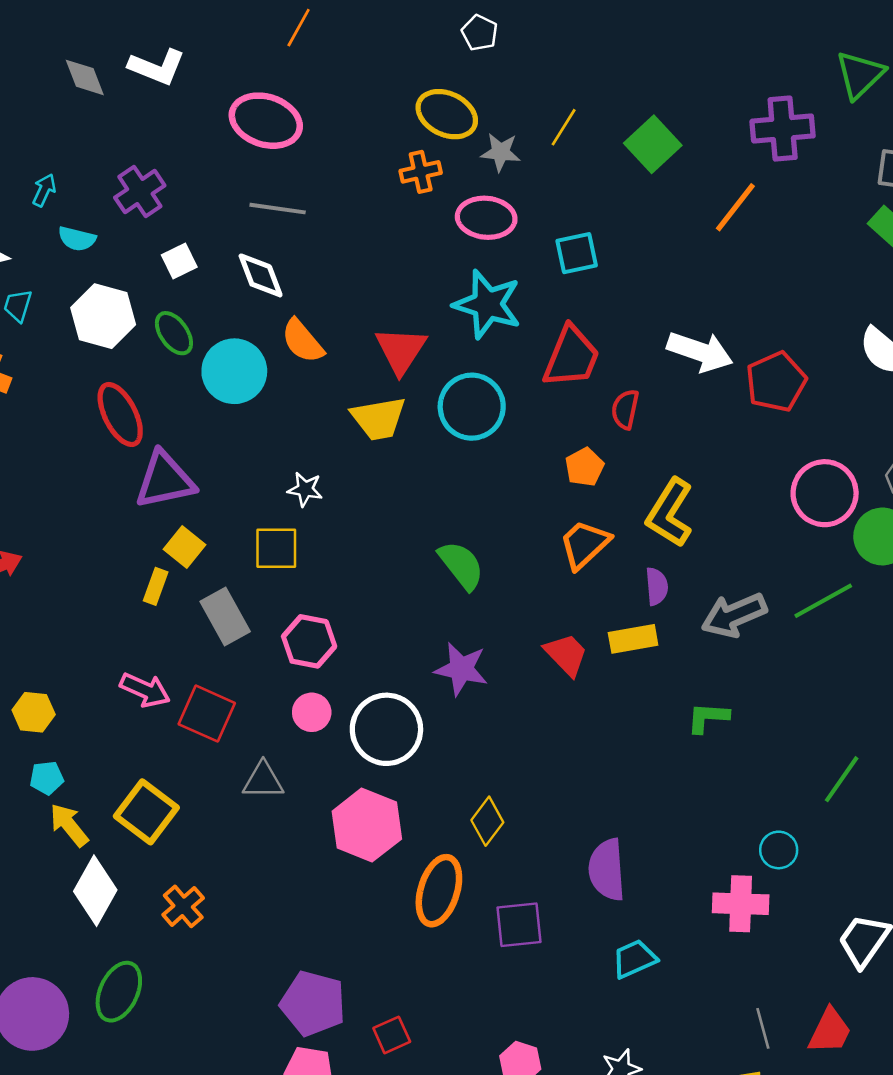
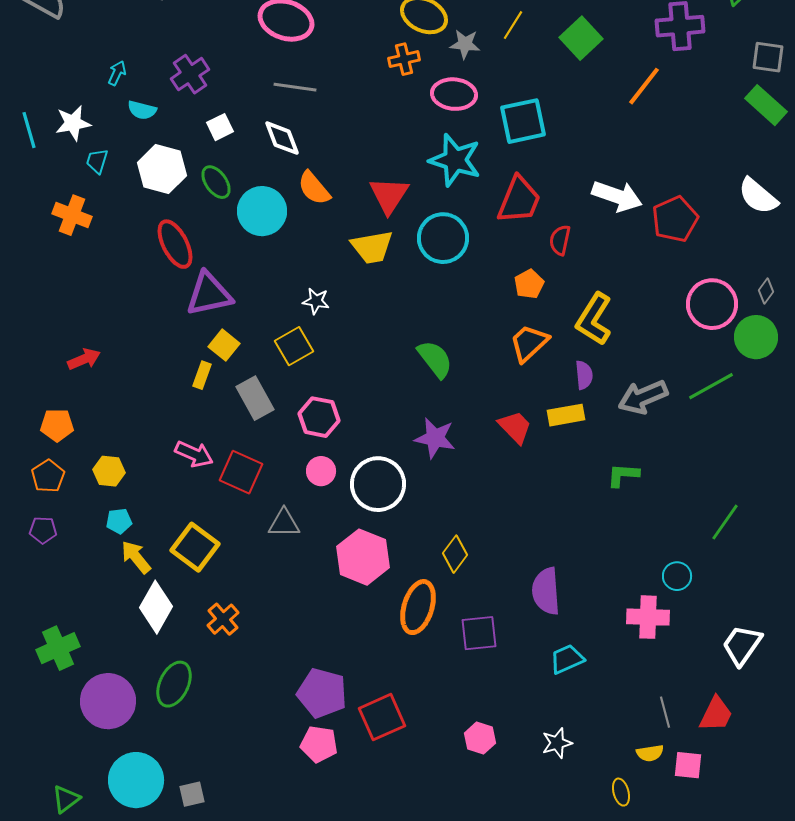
cyan square: (577, 253) -> (523, 121), size x1.4
yellow square: (276, 548) -> (294, 346), turned -30
red square: (392, 1035) -> (382, 717), size x1.6

